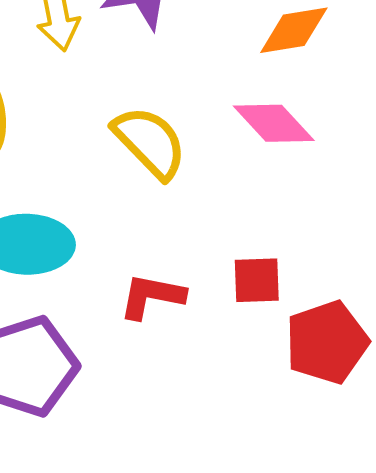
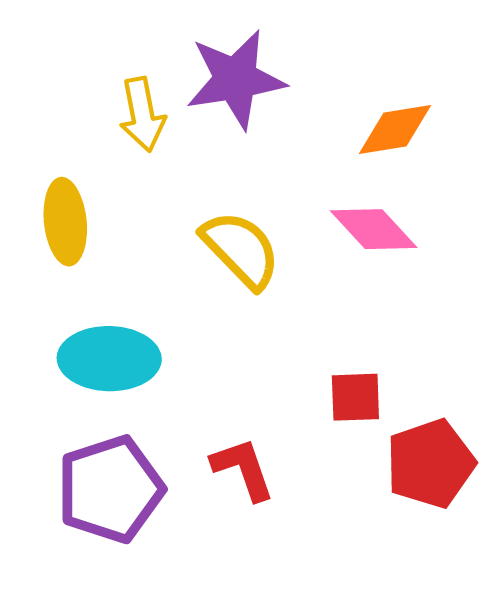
red L-shape: (152, 296) -> (243, 469), moved, turned 60

